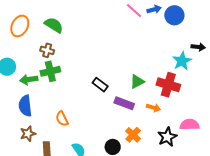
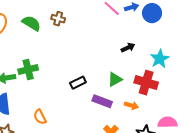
black arrow: (198, 47) -> (128, 48), moved, turned -32
brown cross: (47, 50) -> (58, 19), moved
black rectangle: (100, 85) -> (78, 83), turned -63

